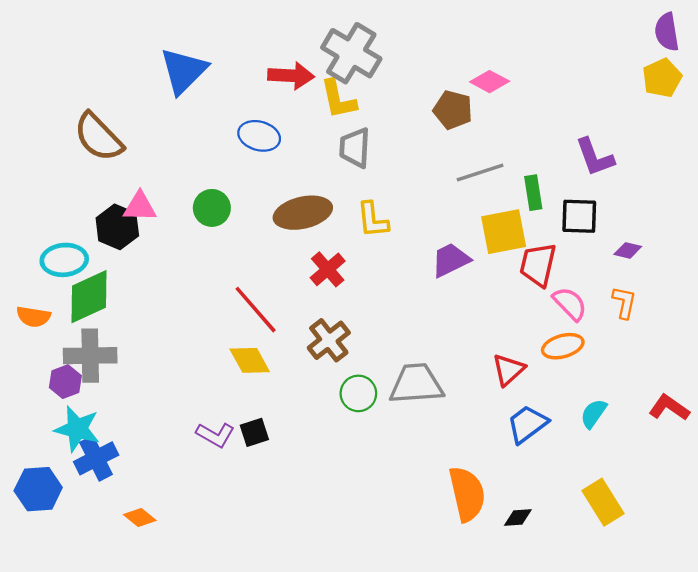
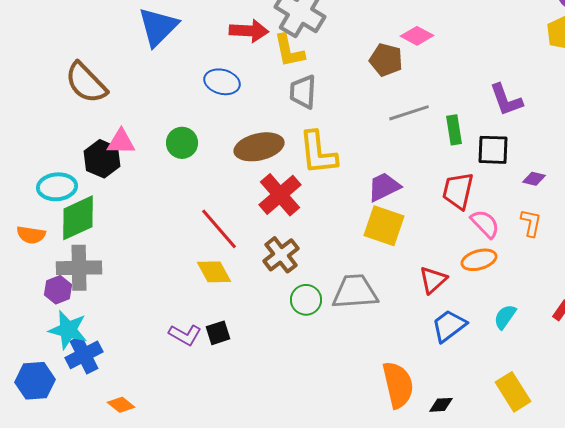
yellow L-shape: (373, 220) -> (318, 153), size x1.4
yellow square: (504, 232) -> (384, 226), moved, turned 30
red cross: (328, 269) -> (280, 195), size x1.4

